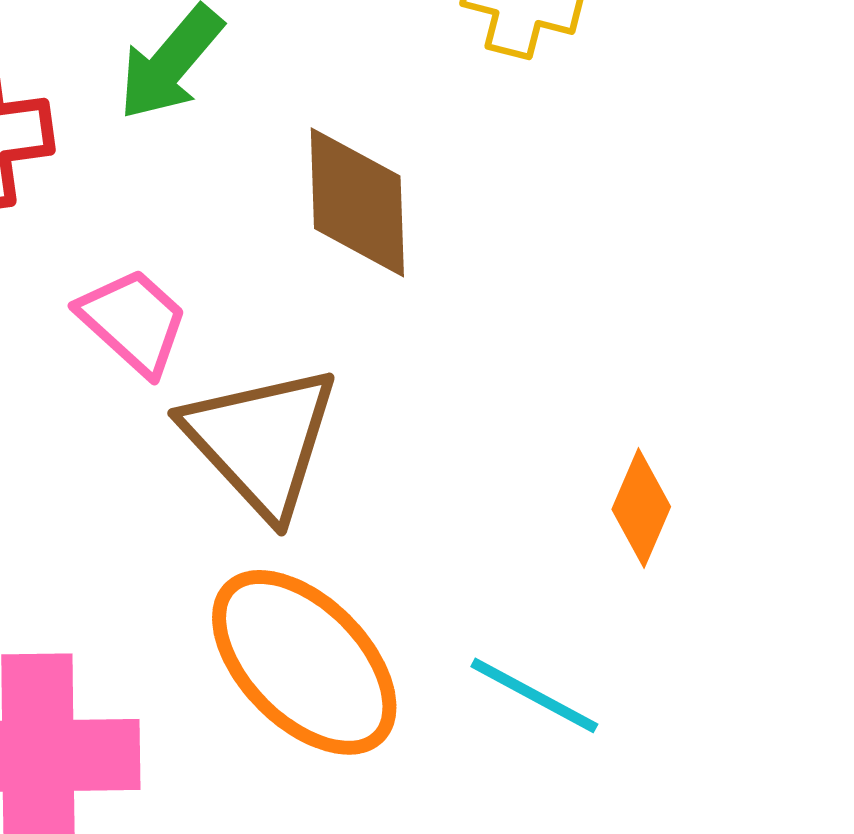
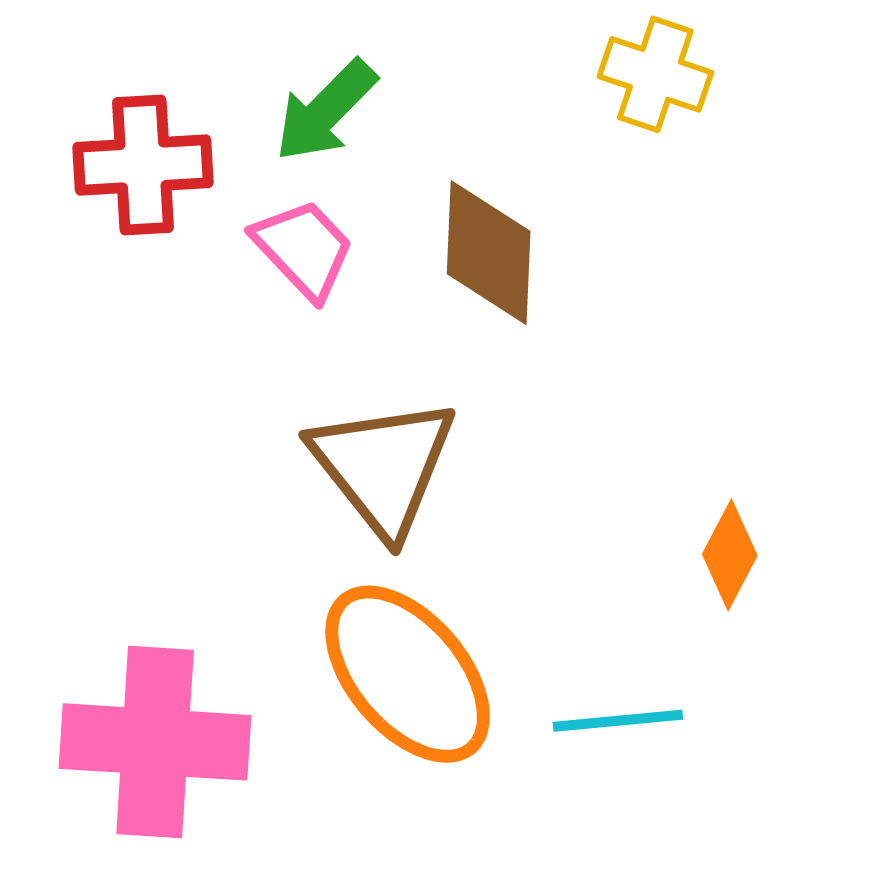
pink trapezoid: (133, 321) -> (304, 249), moved
cyan line: (534, 695) -> (618, 721), turned -38

